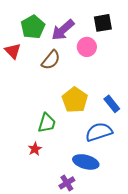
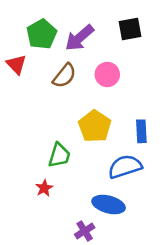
pink circle: (87, 47) -> (107, 74), moved
blue rectangle: (112, 104) -> (141, 131), turned 36

